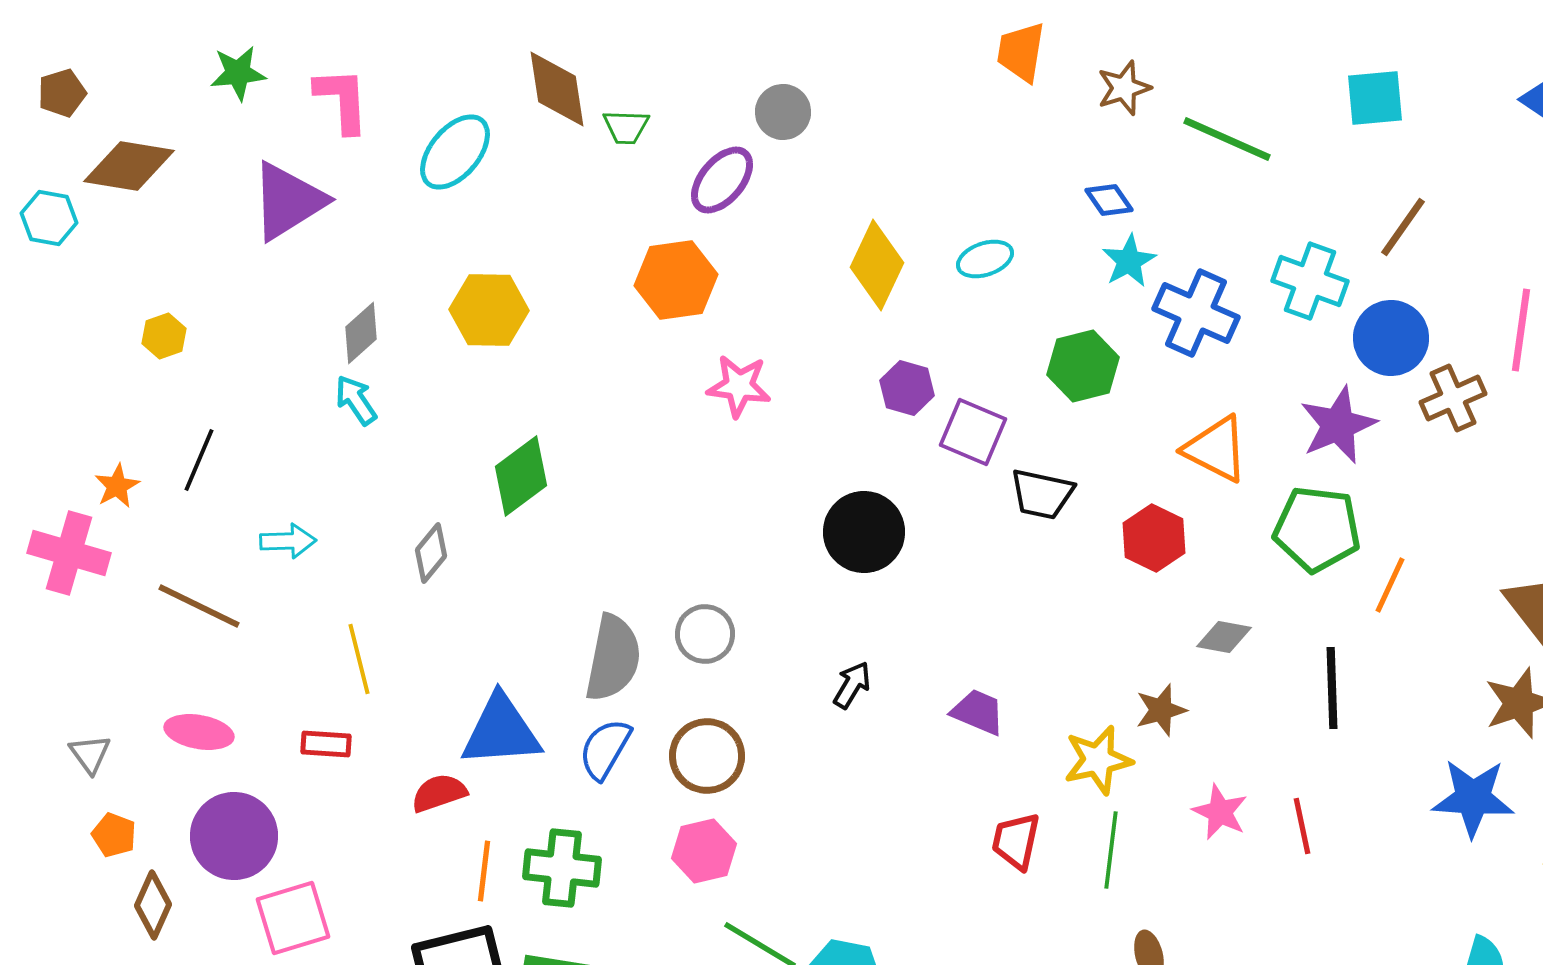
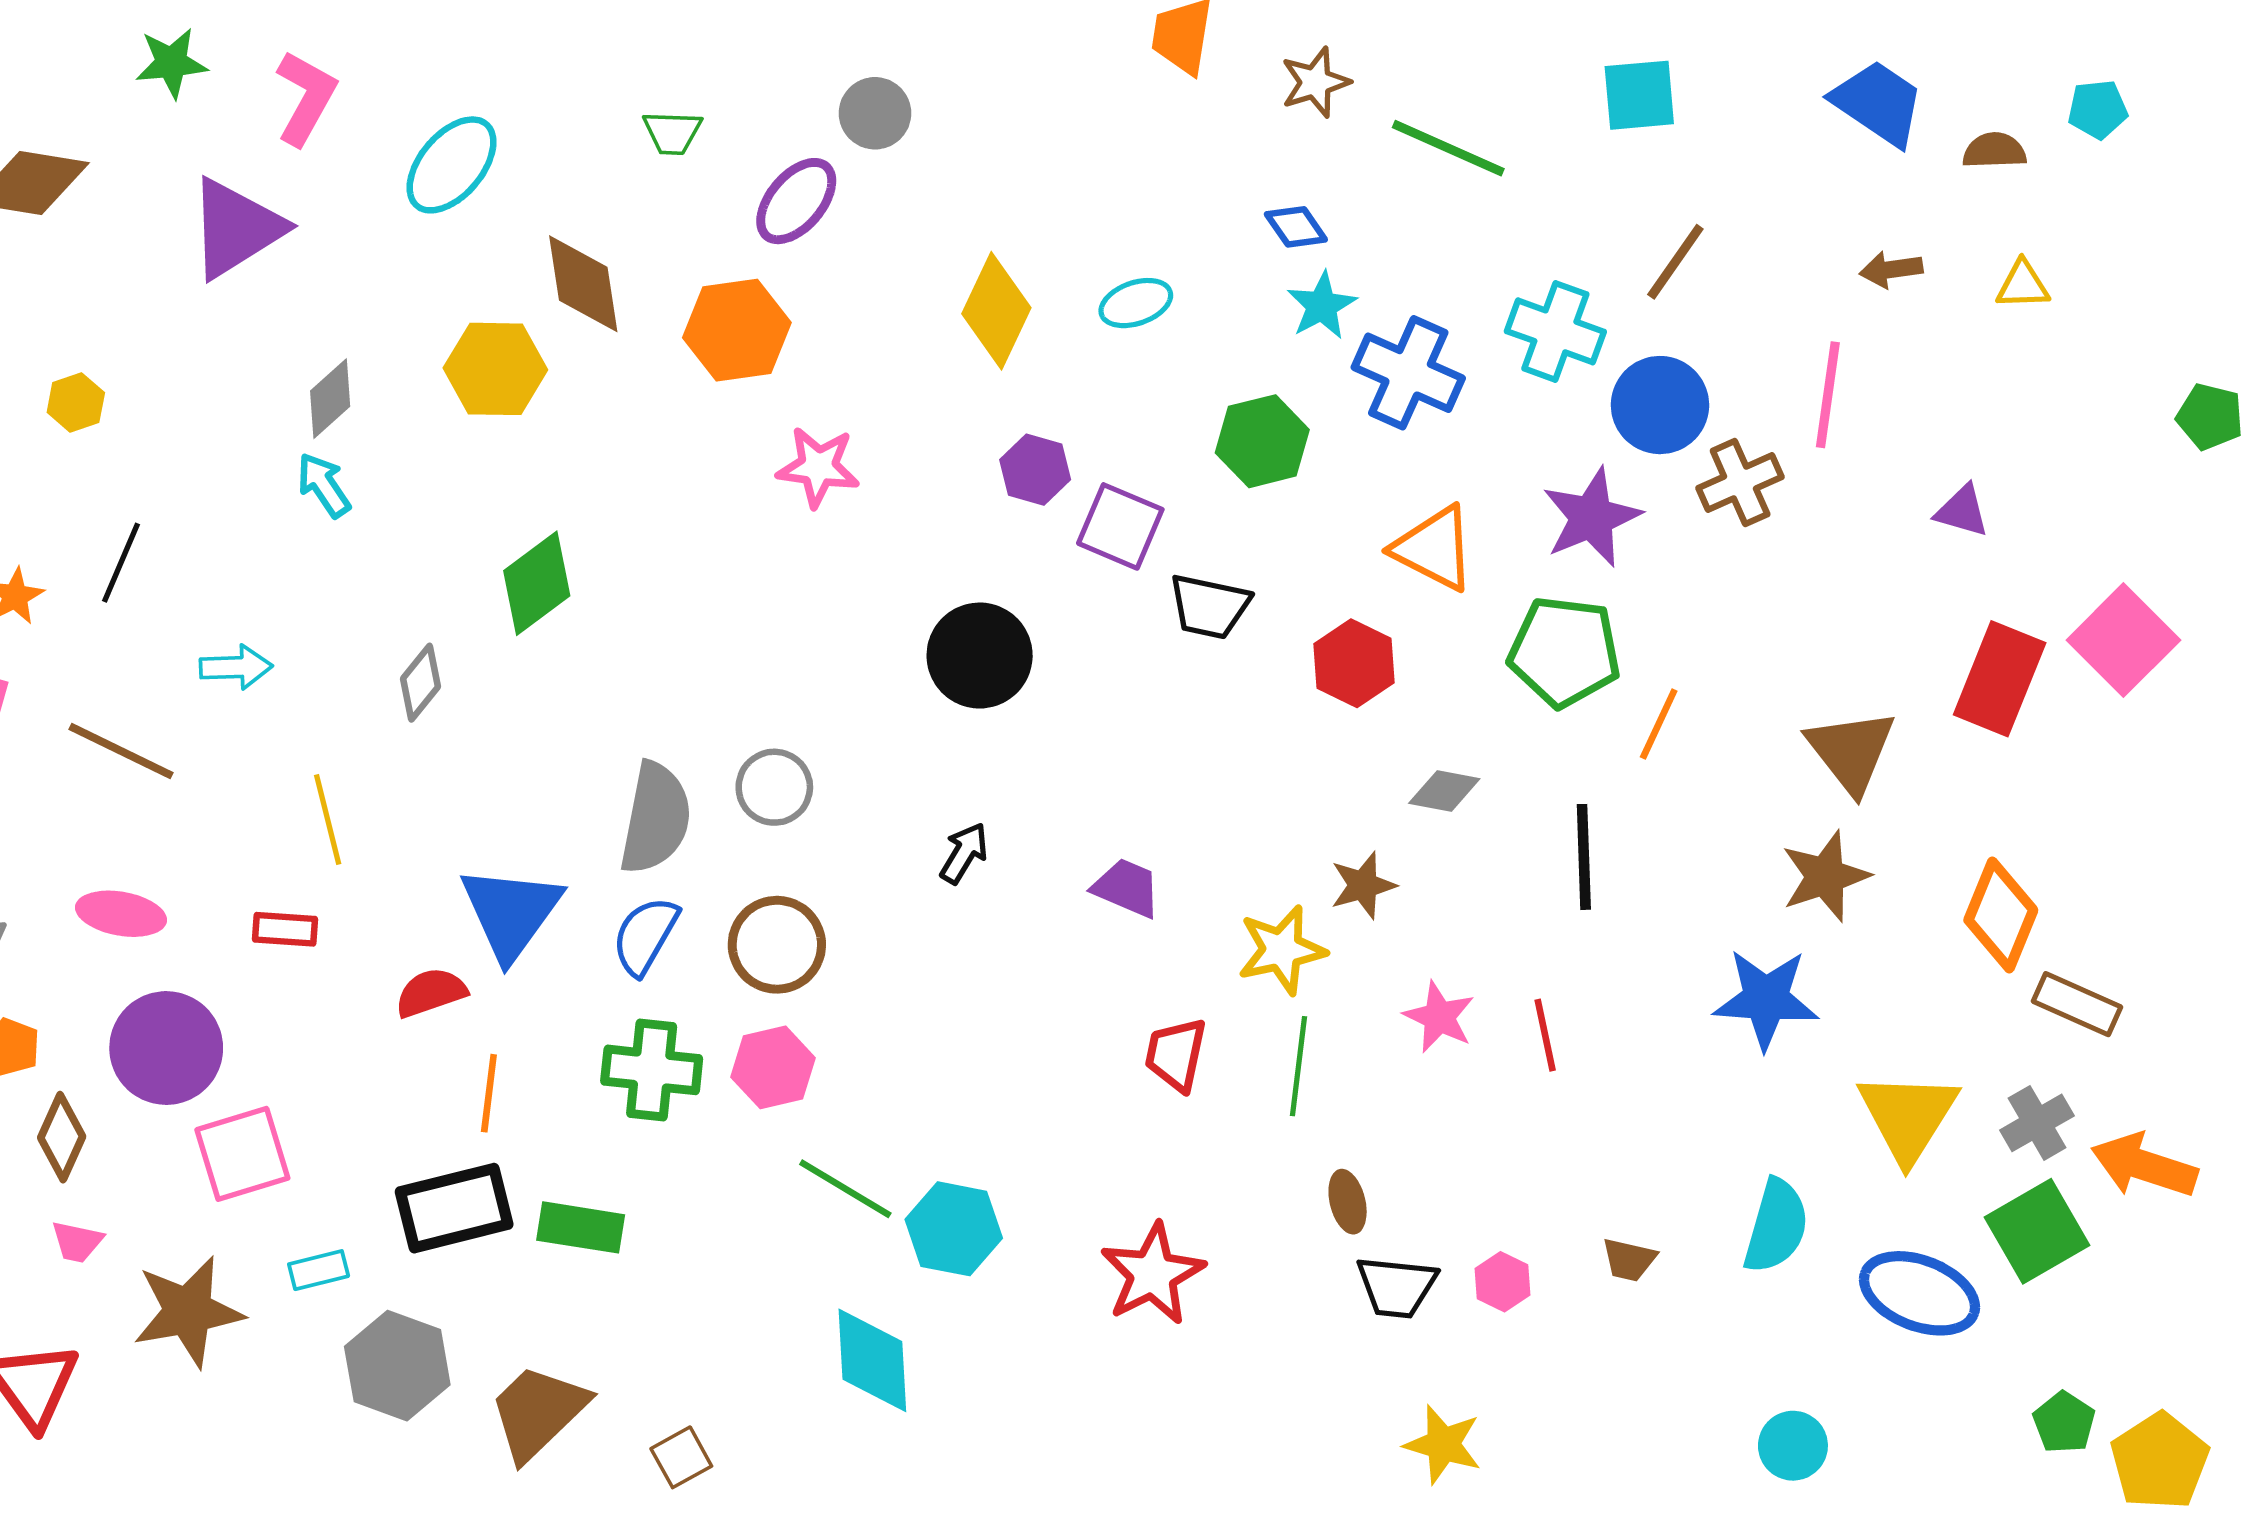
brown diamond: (557, 89) -> (583, 284), moved
pink L-shape: (342, 100) -> (306, 98), turned 32
blue triangle: (501, 731) -> (511, 912), turned -50
green cross: (562, 868) -> (652, 1070), moved

